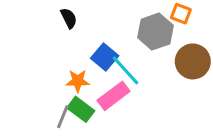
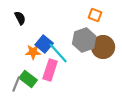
gray hexagon: (155, 32) -> (84, 40), moved
orange star: (78, 81) -> (33, 52), moved
pink rectangle: (114, 96) -> (50, 70), turned -35

